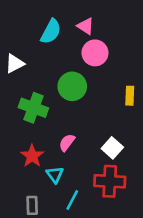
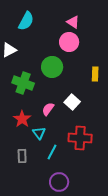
pink triangle: (86, 26) -> (73, 22), moved
cyan semicircle: (51, 31) -> (26, 21), moved
white square: (112, 148) -> (72, 102), moved

